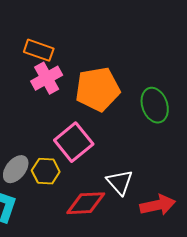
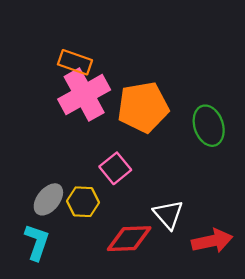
pink cross: (47, 78) -> (84, 95), size x1.4
pink square: (74, 142) -> (115, 168), size x0.7

